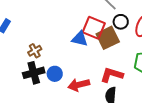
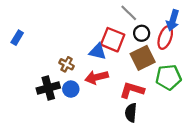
brown square: (108, 38) -> (143, 58), moved
brown cross: (35, 51) -> (67, 64), moved, turned -32
red arrow: (79, 85) -> (97, 77), moved

